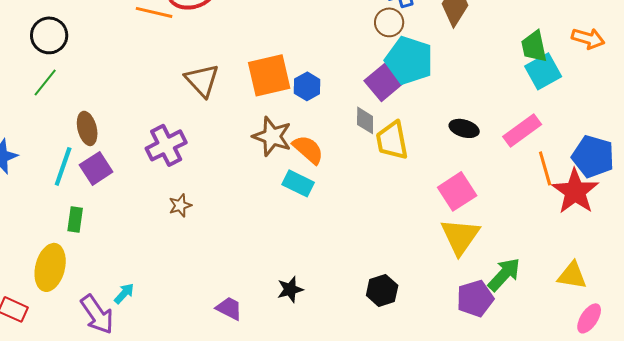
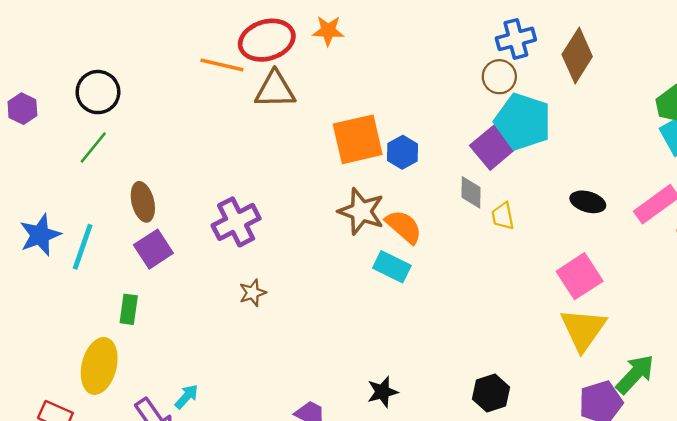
brown triangle: (202, 80) -> (275, 90), moved, turned -48
yellow trapezoid: (392, 140) -> (503, 216), size x0.6
cyan line: (63, 166) -> (83, 247), moved

